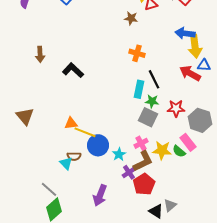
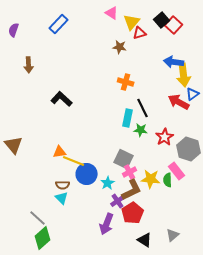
brown arrow: (40, 54) -> (29, 65), moved
blue triangle: (204, 65) -> (193, 94), turned -40
red star: (176, 108) -> (165, 137), turned -30
gray square: (148, 117) -> (124, 159), moved
green semicircle: (179, 151) -> (168, 180), turned 48
cyan triangle: (66, 163) -> (62, 198), moved
purple arrow: (100, 195) -> (107, 224), moved
gray triangle: (170, 205) -> (173, 235), moved

